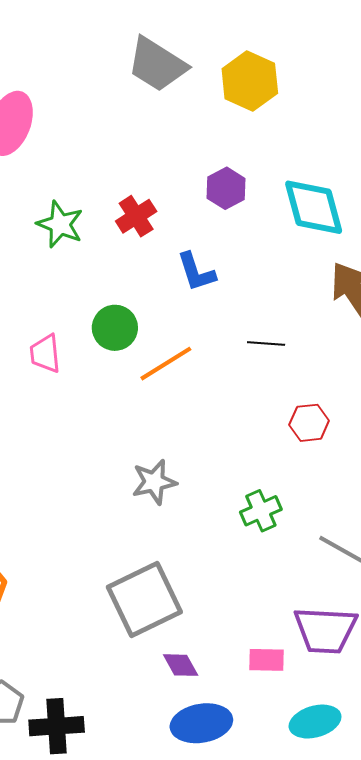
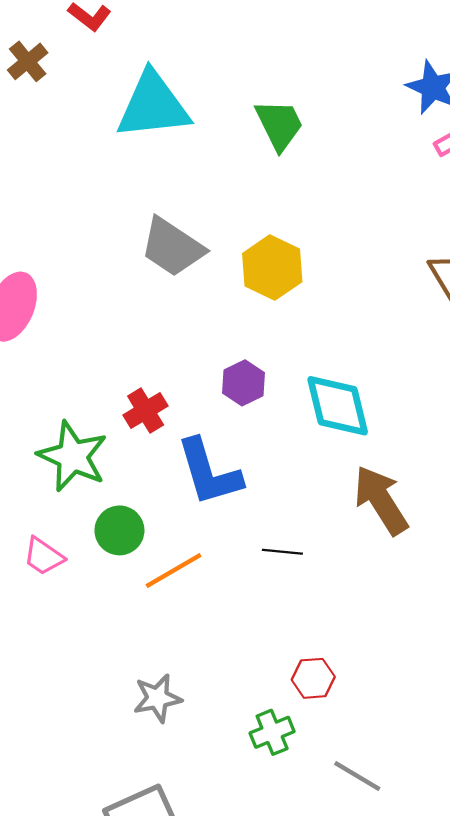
green star: (60, 224) -> (73, 456), moved, size x1.4
blue L-shape: (196, 272) -> (209, 472), size x1.6
pink trapezoid: (45, 354) -> (43, 556), turned -51
red hexagon: (309, 423) -> (313, 678), moved

